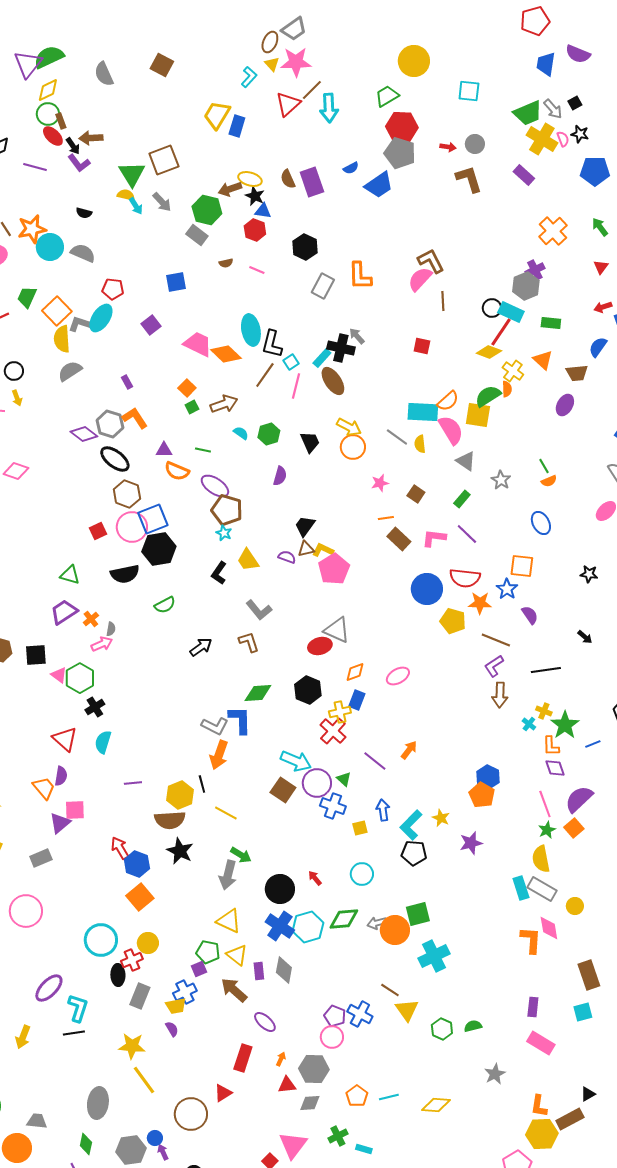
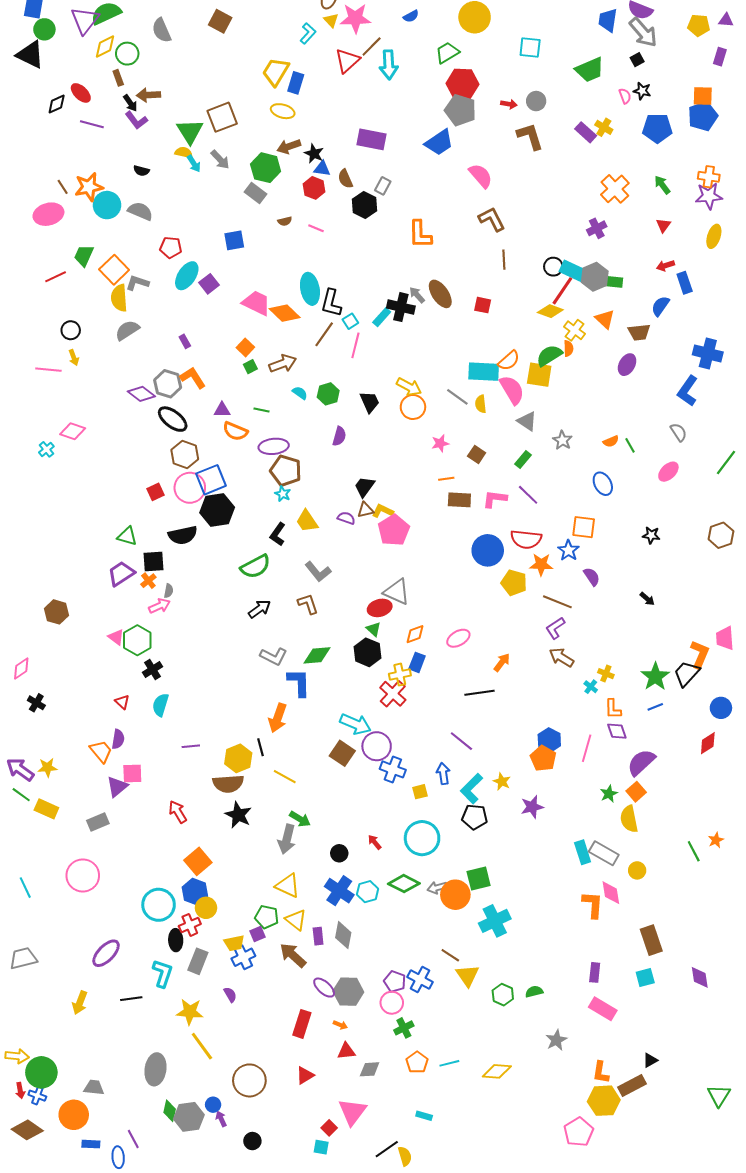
gray arrow: (553, 109) -> (643, 32), moved, size x1.5
green circle: (48, 114) -> (127, 54), moved
red ellipse: (53, 136) -> (81, 93), moved
yellow cross: (542, 139) -> (604, 127), moved, size x0.6
blue semicircle: (351, 168) -> (411, 16), moved
yellow ellipse: (250, 179) -> (283, 111), moved
brown semicircle: (288, 179) -> (345, 179), moved
purple rectangle: (312, 182) -> (372, 139), turned -60
pink semicircle: (420, 279) -> (481, 176), moved, turned 96
gray rectangle: (323, 286) -> (383, 186), moved, size x0.7
gray hexagon: (526, 286) -> (595, 277), moved
cyan ellipse: (101, 318) -> (187, 276), moved
brown ellipse: (333, 381) -> (440, 294), moved
green line: (544, 466) -> (630, 445), moved
purple ellipse: (215, 486) -> (274, 446), turned -40
brown rectangle: (399, 539) -> (459, 500), turned -40
green semicircle: (165, 605) -> (255, 567), moved, size x1.4
black square: (36, 655) -> (153, 561), moved
black line: (546, 670) -> (480, 693), moved
brown arrow: (500, 695) -> (561, 657), turned 120
green star: (565, 725) -> (655, 677), moved
gray L-shape: (215, 726) -> (274, 656), moved
red triangle: (65, 739) -> (122, 702), size x0.6
orange arrow: (409, 750) -> (502, 662), moved
purple line: (375, 761) -> (461, 741), moved
green triangle: (344, 779) -> (374, 629), moved
pink line: (545, 804) -> (587, 748), moved, turned 36
yellow semicircle: (541, 859) -> (629, 819), moved
blue hexagon: (137, 864) -> (195, 892), moved
cyan circle: (362, 874) -> (422, 838), size x1.5
black circle: (280, 889) -> (339, 853), size x0.6
green diamond: (344, 919) -> (404, 884), turned 32
cyan hexagon: (308, 927) -> (368, 892), size x0.7
yellow trapezoid: (176, 1006) -> (234, 943), moved
cyan L-shape: (78, 1008) -> (163, 973), moved
orange arrow: (281, 1059) -> (340, 1025), turned 88
gray hexagon: (314, 1069) -> (348, 992), moved
red triangle: (223, 1093) -> (305, 1075), moved
green cross: (338, 1136) -> (404, 1028), moved
green diamond: (86, 1144) -> (170, 1111), moved

